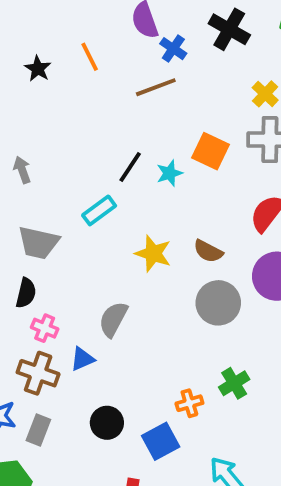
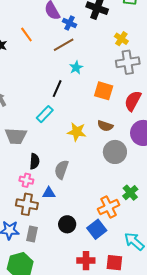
orange square: (211, 151) -> (104, 91), moved
cyan star: (169, 173) -> (76, 68), moved
black semicircle: (26, 293) -> (35, 161), moved
blue triangle: (82, 359) -> (49, 193), turned 32
orange cross: (189, 403) -> (109, 207), size x1.5

